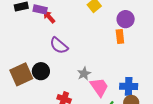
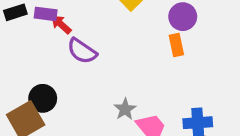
purple semicircle: (59, 46) -> (82, 51), moved
black circle: (41, 71) -> (43, 98), moved

